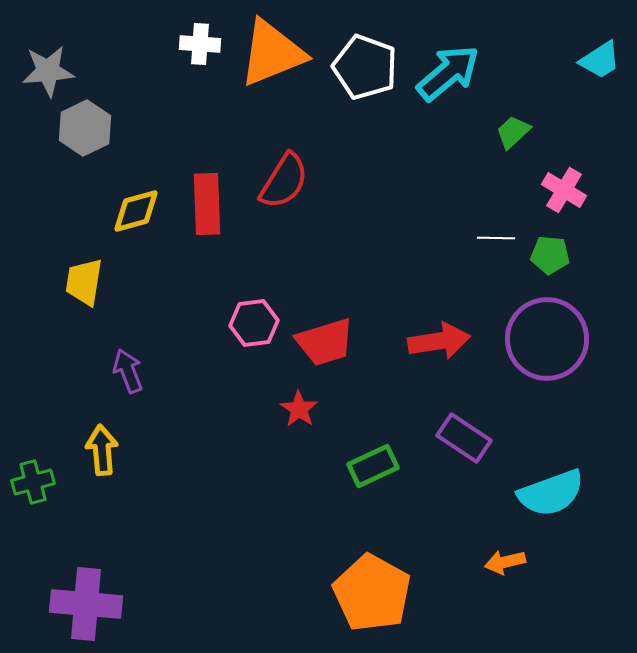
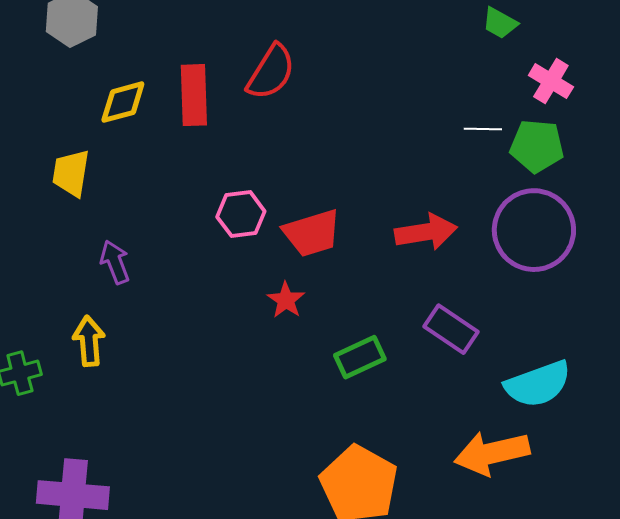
green trapezoid: (513, 132) -> (500, 23), turned -108
green pentagon: (550, 255) -> (537, 146), size x1.4
orange arrow: (505, 562) -> (492, 453), size x1.8

